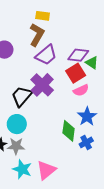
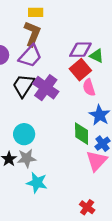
purple trapezoid: (46, 55) -> (30, 56), moved
pink semicircle: (81, 90) -> (89, 88), turned 105
black trapezoid: (22, 96) -> (23, 86), moved
pink triangle: (46, 170) -> (97, 161), moved

